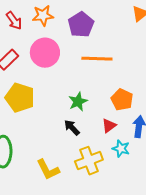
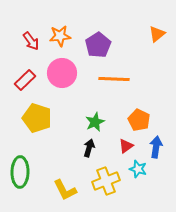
black arrow: (72, 128) -> (89, 148), turned 60

